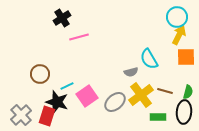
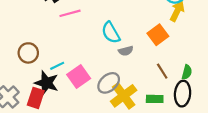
orange square: (186, 57) -> (158, 35), moved, turned -36
cyan semicircle: (149, 59) -> (111, 33), moved
brown line: (165, 91) -> (162, 71), turned 42
yellow cross: (141, 95) -> (124, 96), moved

